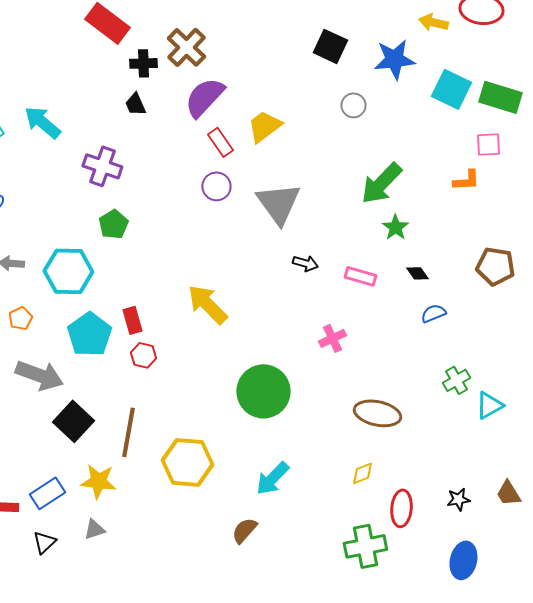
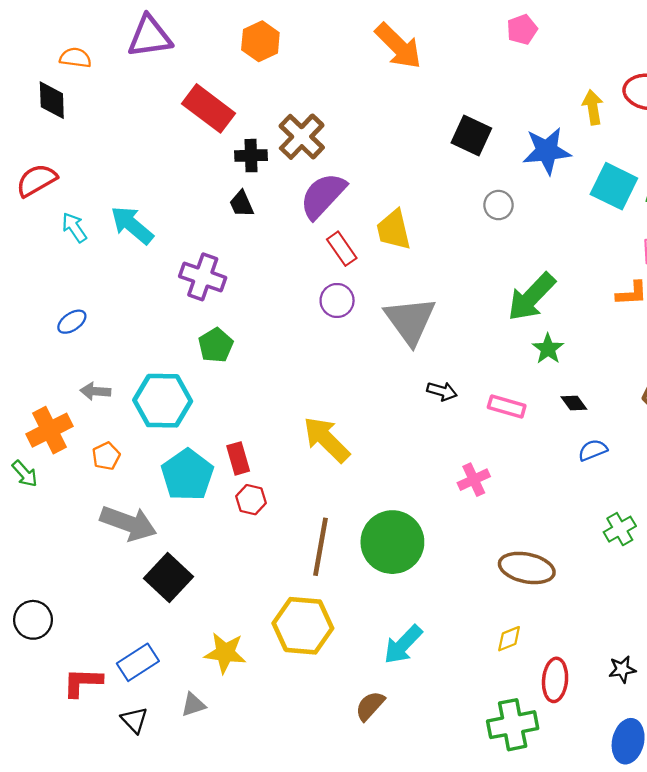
yellow arrow: (433, 22) -> (593, 107), turned 68
yellow trapezoid: (264, 126) -> (394, 230), turned -66
brown line: (128, 432) -> (321, 547), moved
yellow star: (98, 481) -> (225, 653), moved
black triangle: (44, 542) -> (134, 720), turned -30

